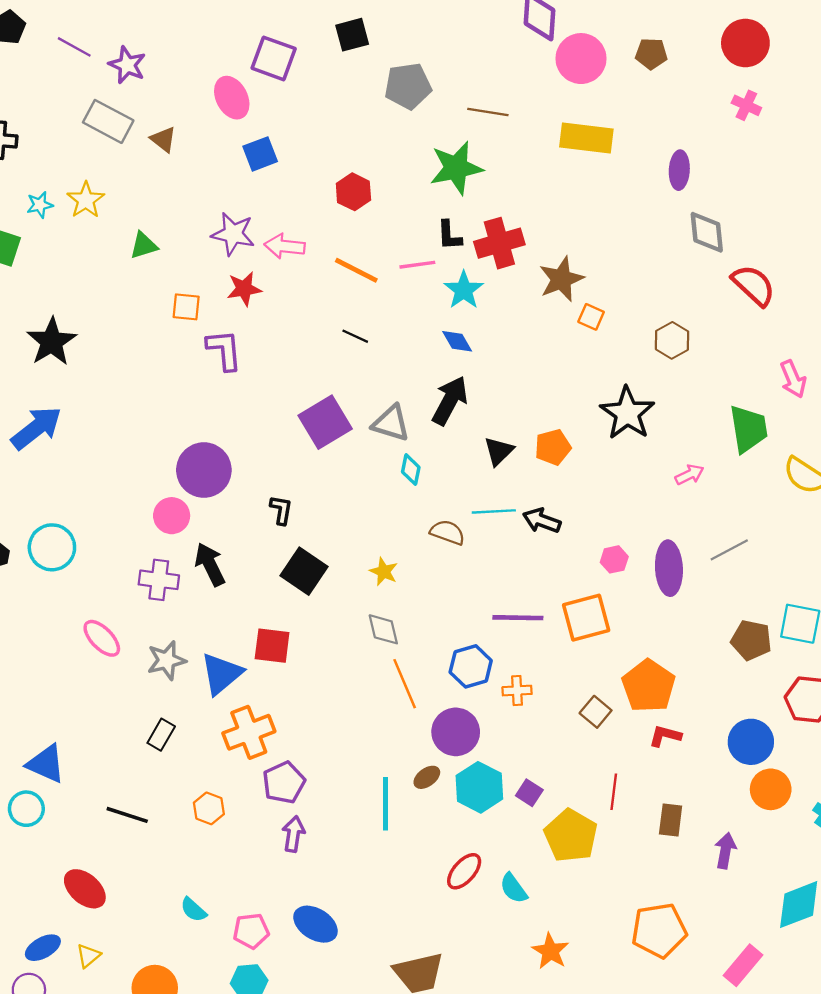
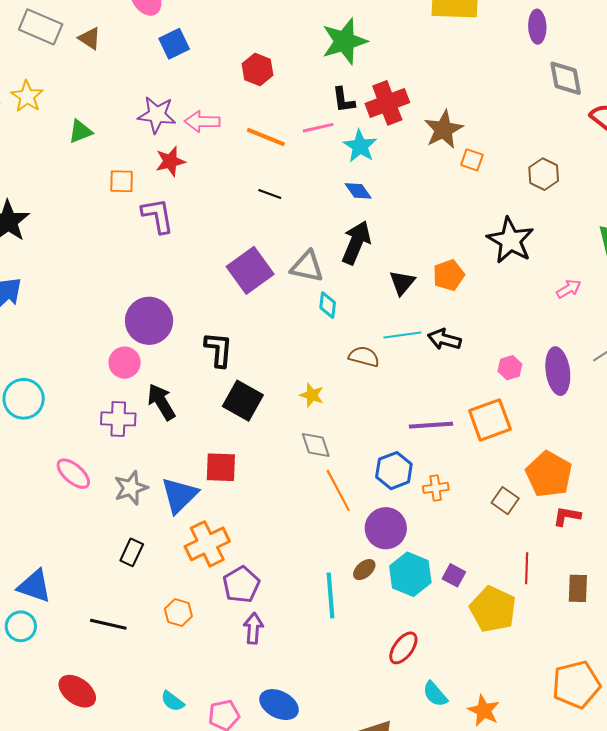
black L-shape: (281, 510) -> (219, 349), size x1.4
cyan semicircle: (514, 888) -> (435, 694), moved

